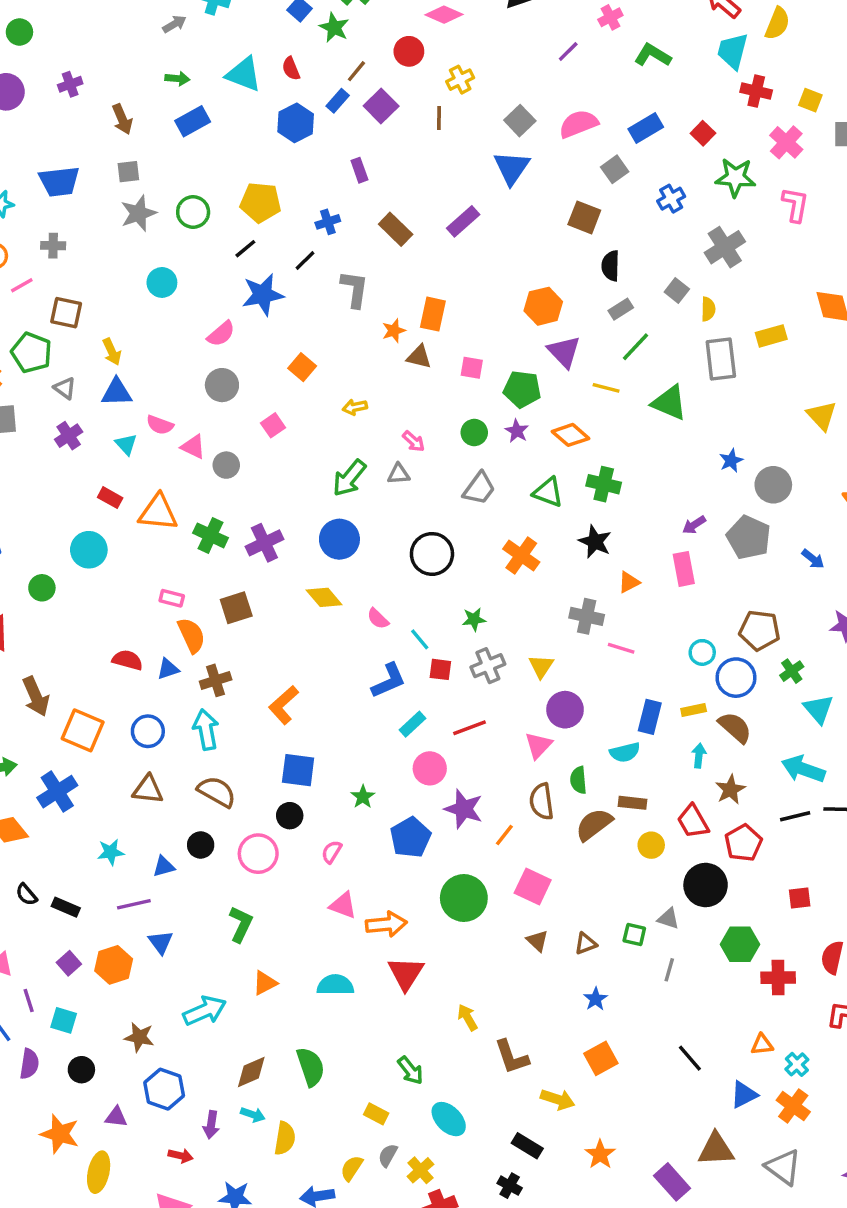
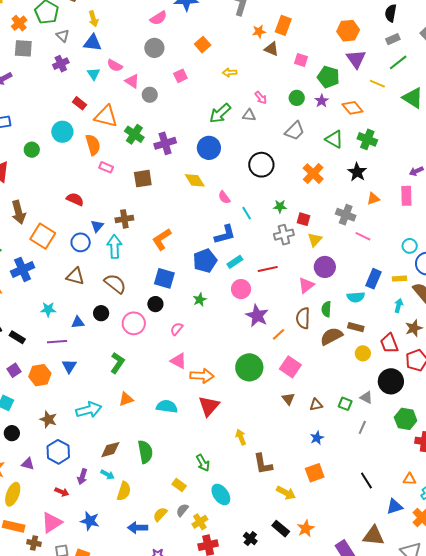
orange semicircle: (191, 635) -> (93, 145), moved
blue triangle: (168, 669) -> (97, 226), moved, turned -40
red square: (440, 669) -> (303, 219), moved
blue pentagon: (410, 837) -> (205, 261), moved
black rectangle: (527, 1146) -> (281, 529), moved

